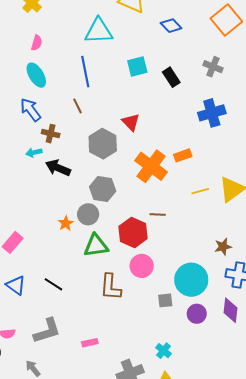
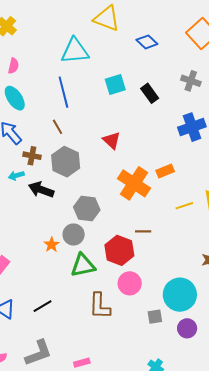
gray hexagon: (103, 144) -> (66, 162), moved
black line: (53, 284) -> (42, 306), turned -60

